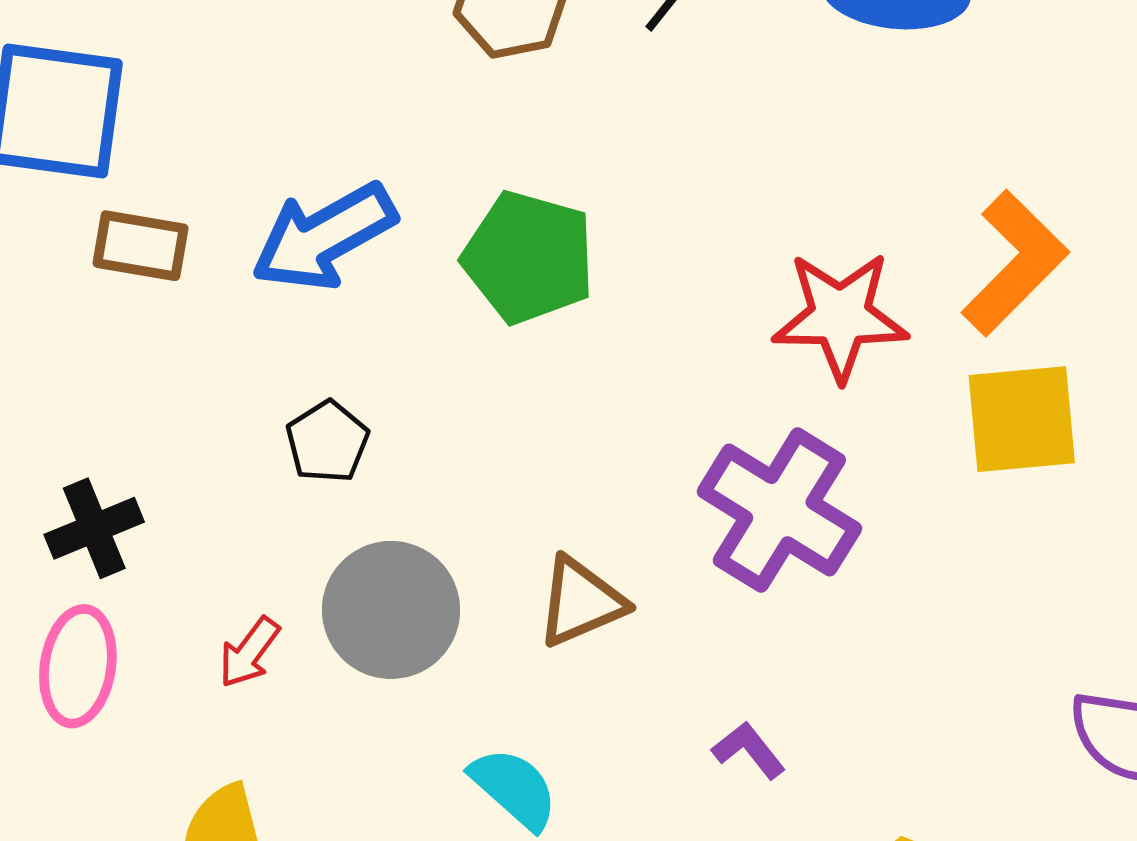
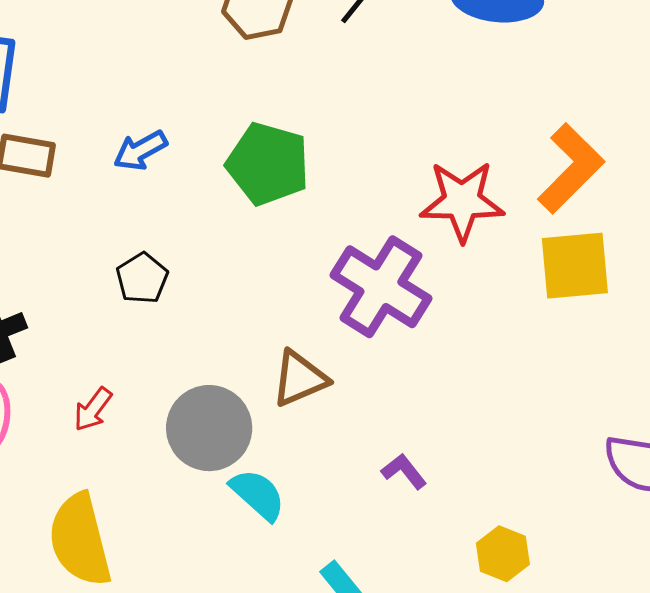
blue arrow: (324, 237) -> (140, 150), size x0.6
purple cross: (779, 510) -> (381, 287), moved
gray circle: (391, 610) -> (209, 428), moved

